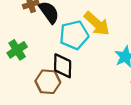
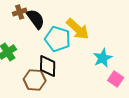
cyan pentagon: (74, 35) -> (58, 39), turned 30

